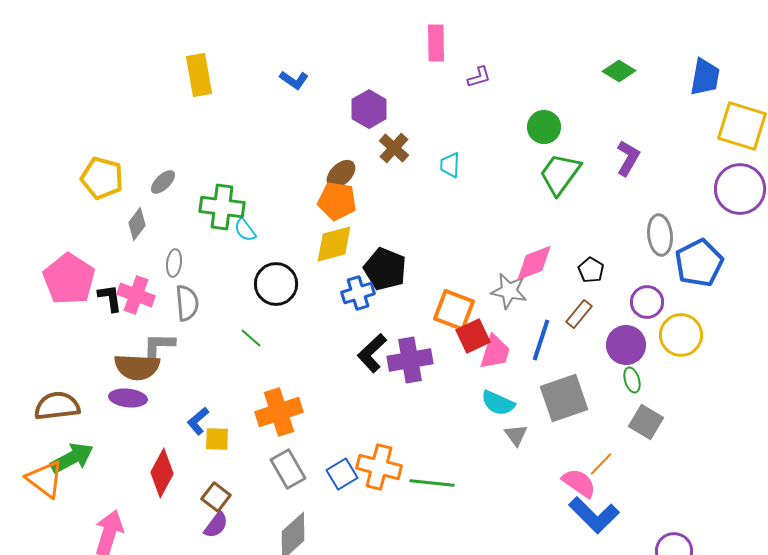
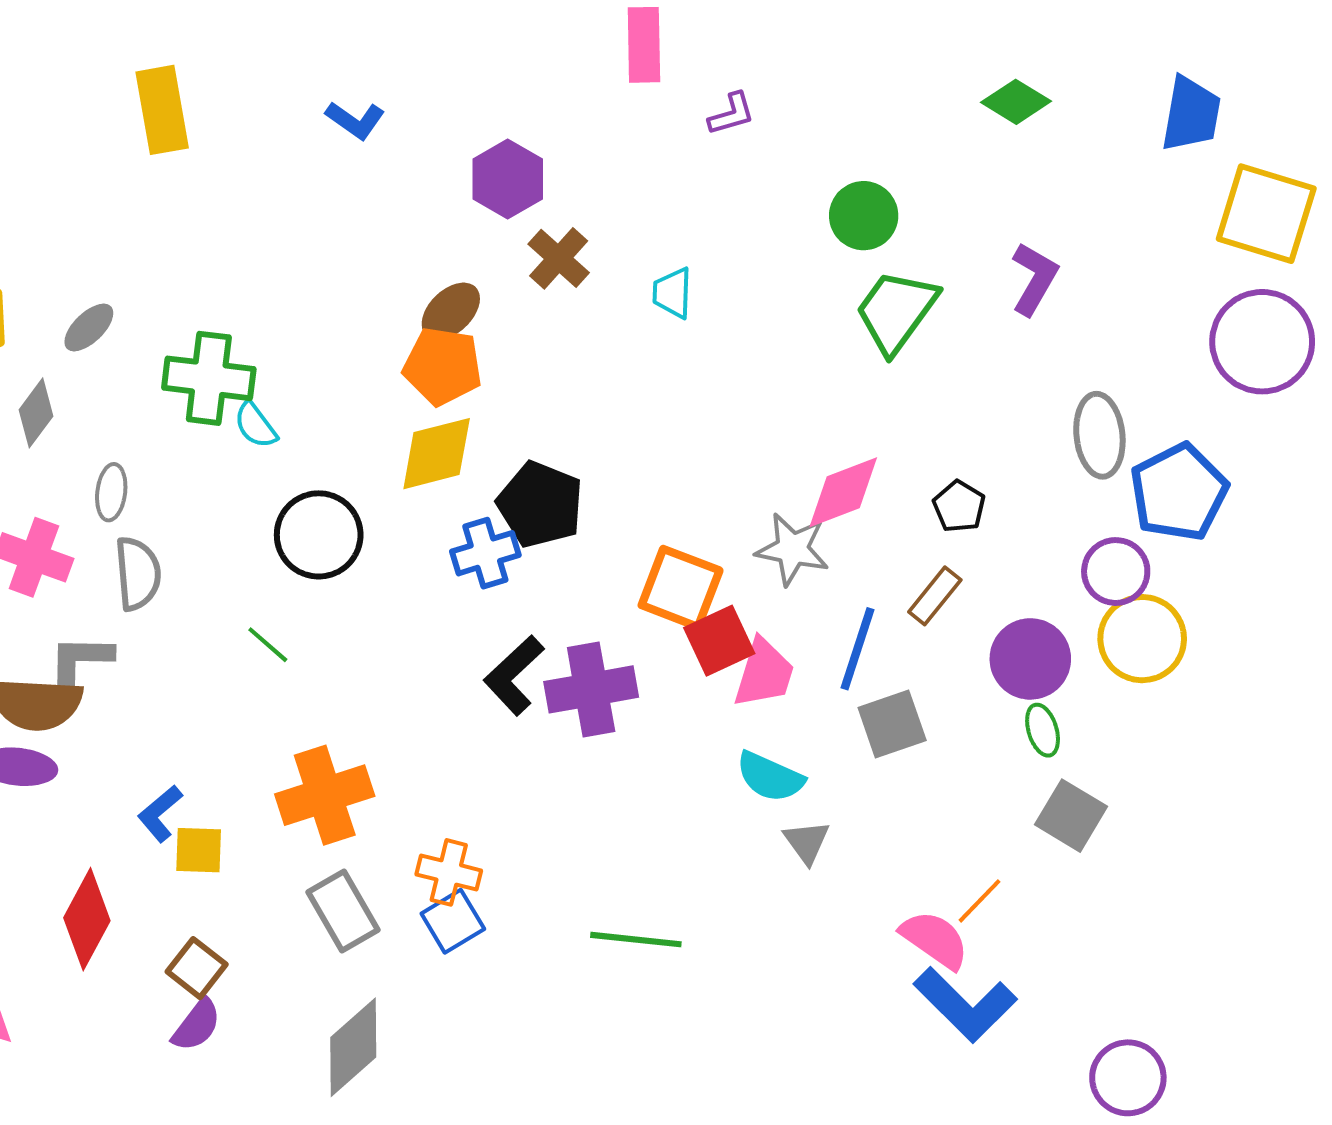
purple circle: (647, 302) -> (1116, 572), moved
gray square: (564, 398) -> (892, 724), moved, size x0.7
orange cross: (379, 467) -> (449, 872), moved, size x0.7

